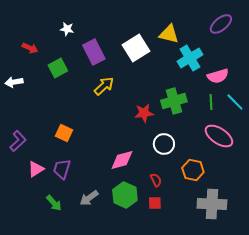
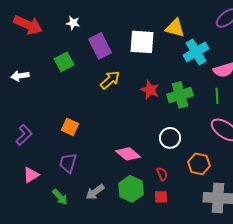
red arrow: (30, 48) -> (28, 25), moved, size x1.8
white square: (136, 48) -> (142, 42), turned 36
red star: (144, 113) -> (150, 90), moved, turned 30
pink diamond: (122, 160) -> (128, 154), turned 55
pink triangle: (36, 169) -> (31, 175), moved

